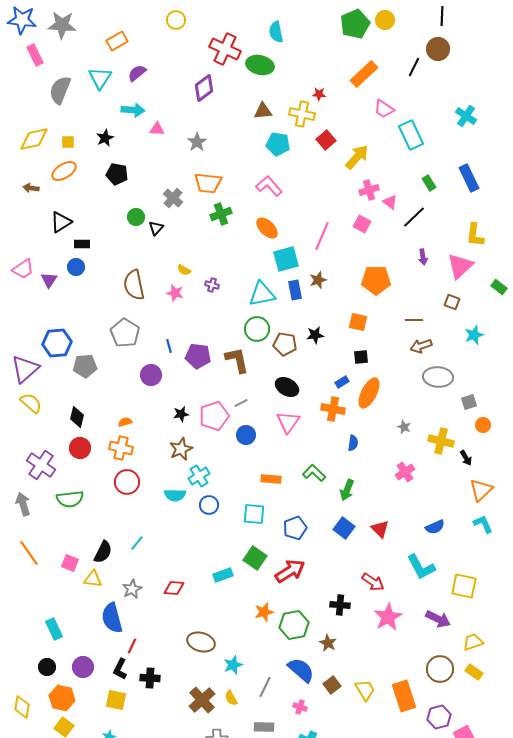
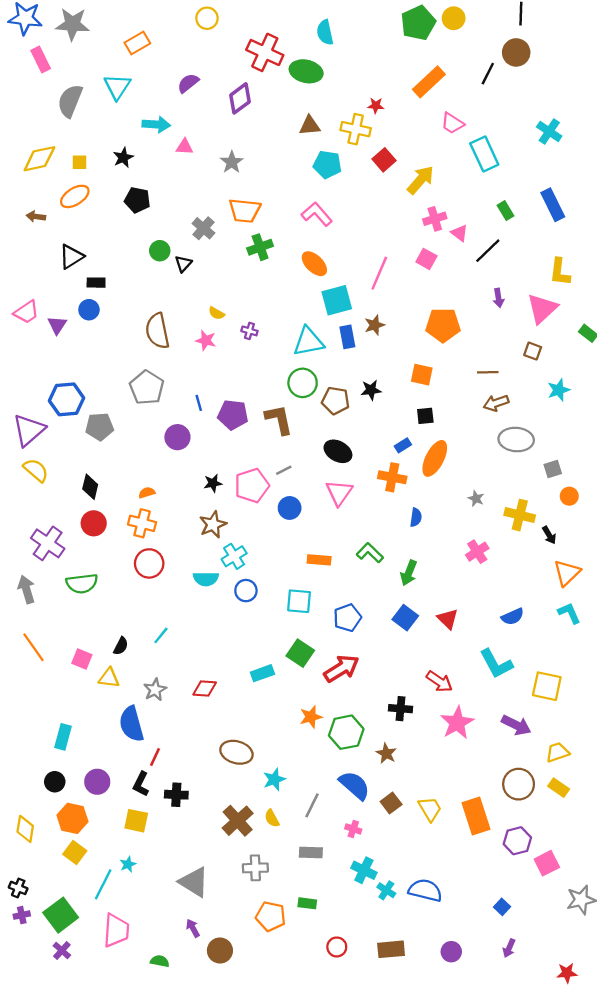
purple semicircle: (137, 73) -> (188, 83), moved
black semicircle: (103, 552) -> (121, 646), size x0.7
cyan rectangle: (54, 629) -> (63, 737), turned 40

